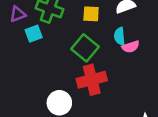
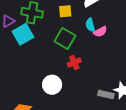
cyan square: (34, 34) -> (23, 34), size x1.5
red cross: (92, 80) -> (74, 63), size x0.6

